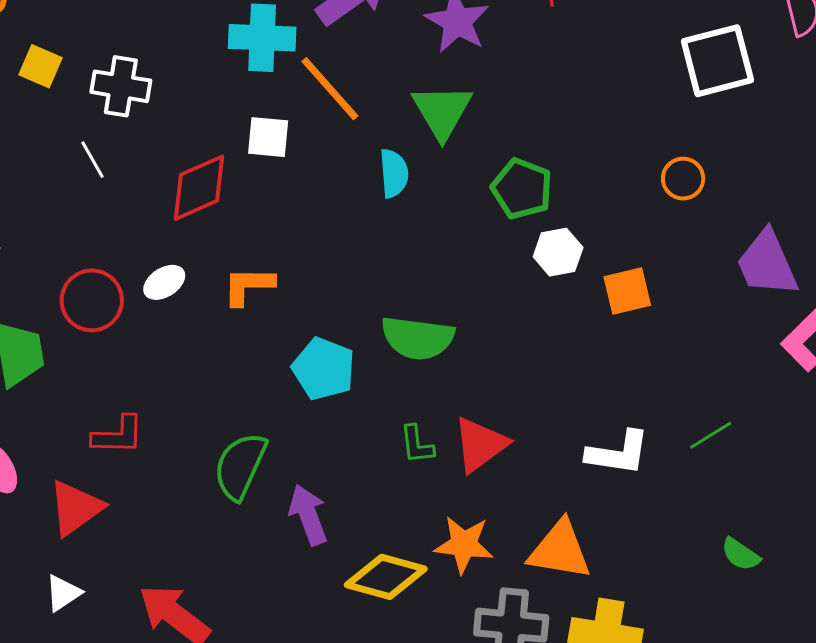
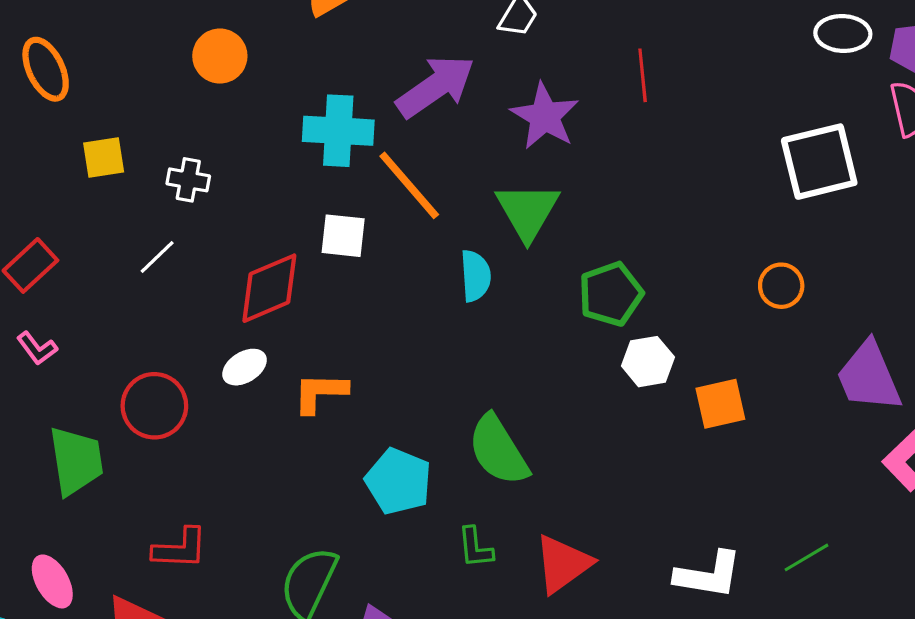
yellow square: (41, 66) -> (104, 157), turned -33
white cross: (121, 86) -> (188, 180), size x0.7
white line: (92, 160) -> (157, 257), turned 75
green pentagon: (522, 189) -> (611, 294), turned 30
white ellipse: (164, 282) -> (245, 367), moved
green semicircle: (418, 338) -> (498, 450), turned 50
green L-shape: (417, 445) -> (475, 548), moved

